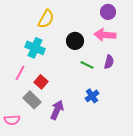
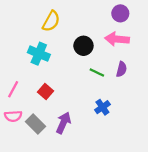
pink line: (20, 73) -> (13, 89), moved
gray rectangle: (32, 100) -> (35, 124), moved
pink semicircle: (12, 120) -> (13, 116), moved

